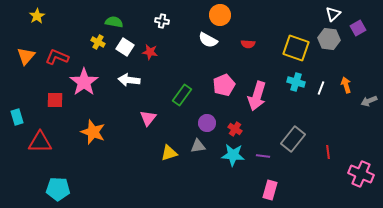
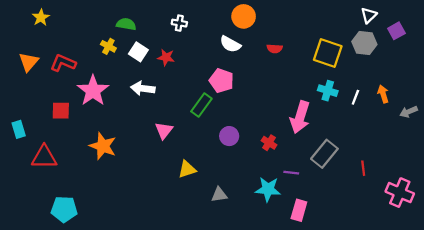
pink pentagon: (224, 85) -> (221, 81), moved, turned -30
pink arrow: (257, 96) -> (300, 117), moved
red cross: (235, 129) -> (269, 143), moved
gray triangle: (198, 146) -> (219, 195), moved
cyan star: (233, 155) -> (268, 189), moved

